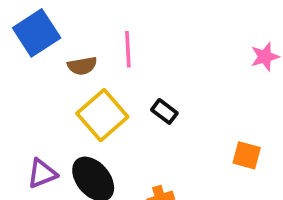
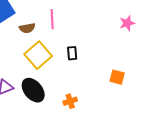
black rectangle: (164, 111) -> (72, 53), turned 48

